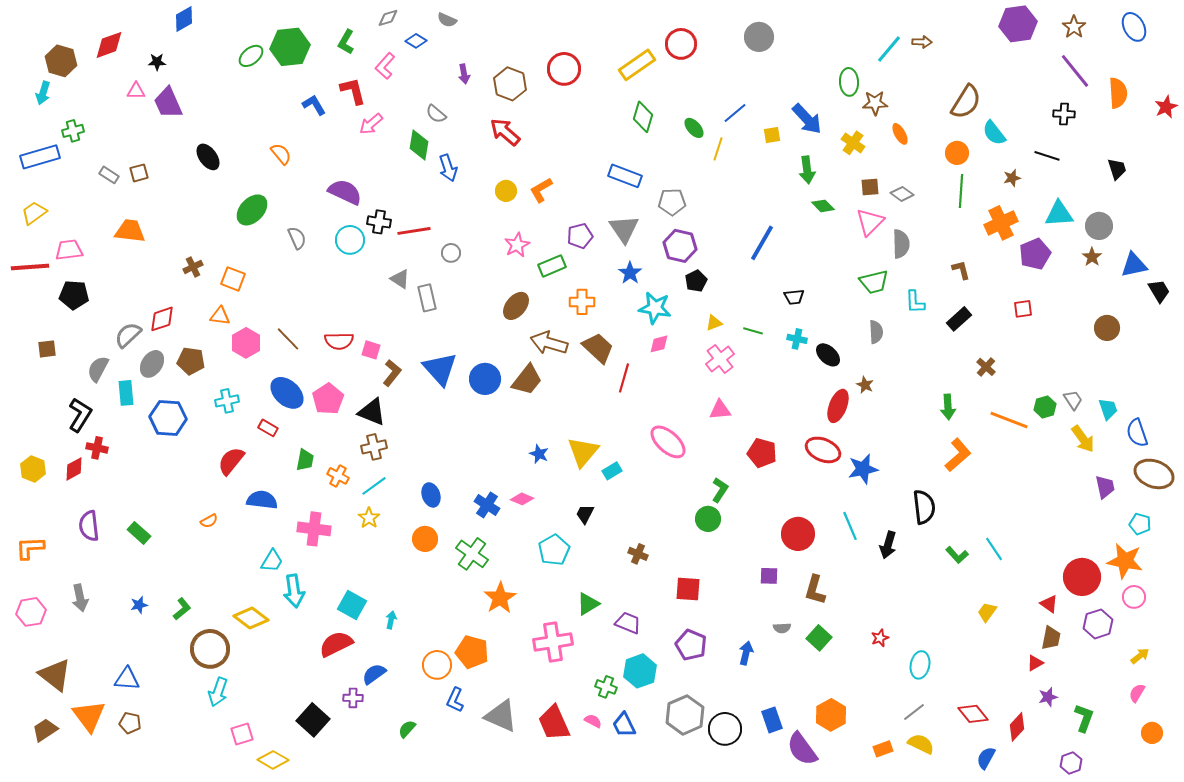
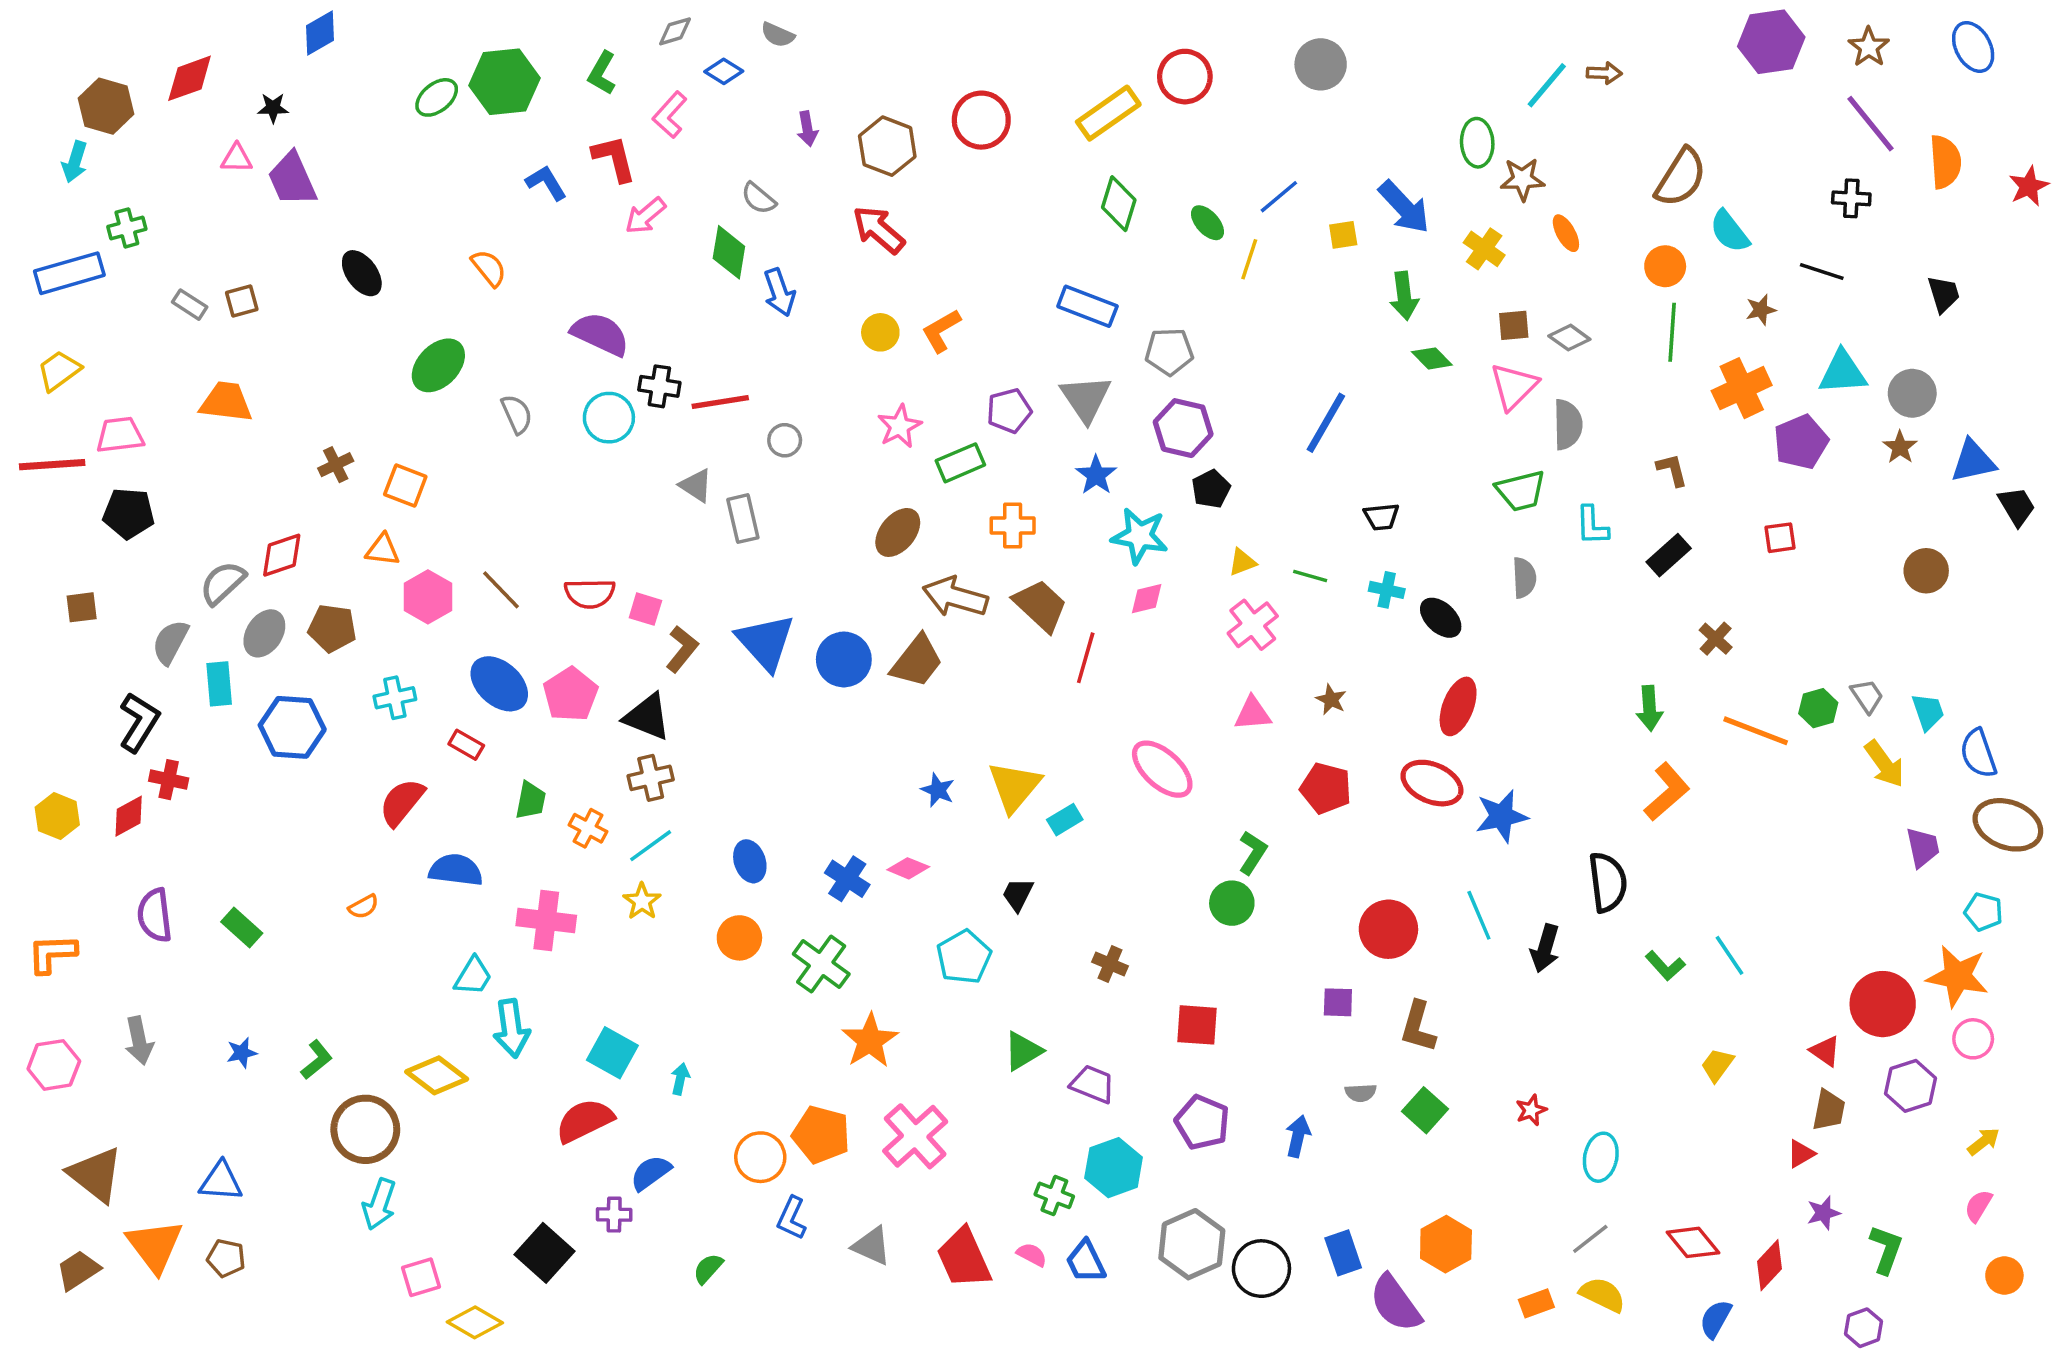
brown star: (865, 385) -> (1331, 700), moved
pink cross: (553, 642) -> (915, 1136), moved, turned -33
gray triangle: (501, 716) -> (872, 1246), size x0.7

